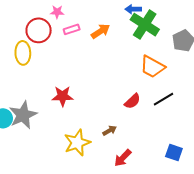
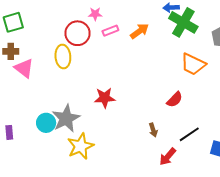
black line: (164, 99) -> (189, 134), moved
brown arrow: (110, 131) -> (153, 130), turned 104
yellow star: (77, 143) -> (80, 146), moved

